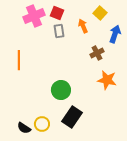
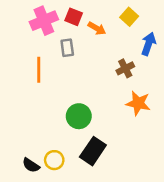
orange arrow: (83, 26) -> (97, 28), moved, turned 144
gray rectangle: (59, 31) -> (67, 48), moved
orange line: (19, 60) -> (39, 70), moved

